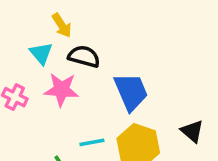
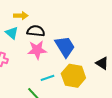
yellow arrow: (62, 25) -> (21, 16), turned -48
pink star: (61, 90) -> (37, 50), moved

